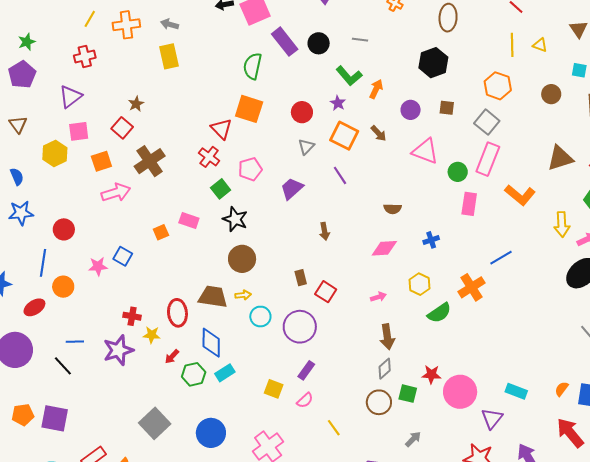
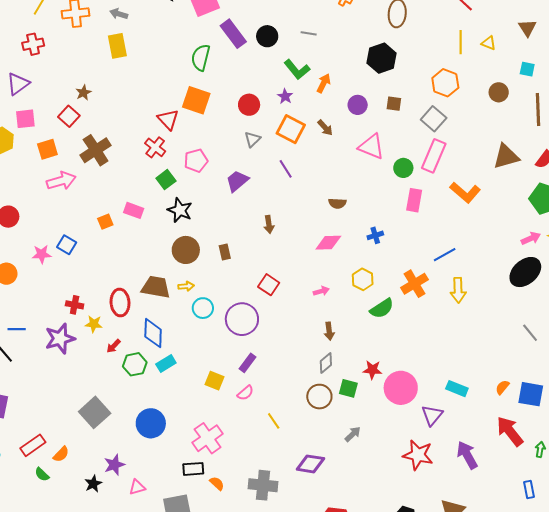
yellow arrow: (562, 224) -> (458, 290), moved
brown rectangle: (301, 278) -> (225, 252), moved
brown arrow: (387, 337) -> (329, 331), size x0.7

